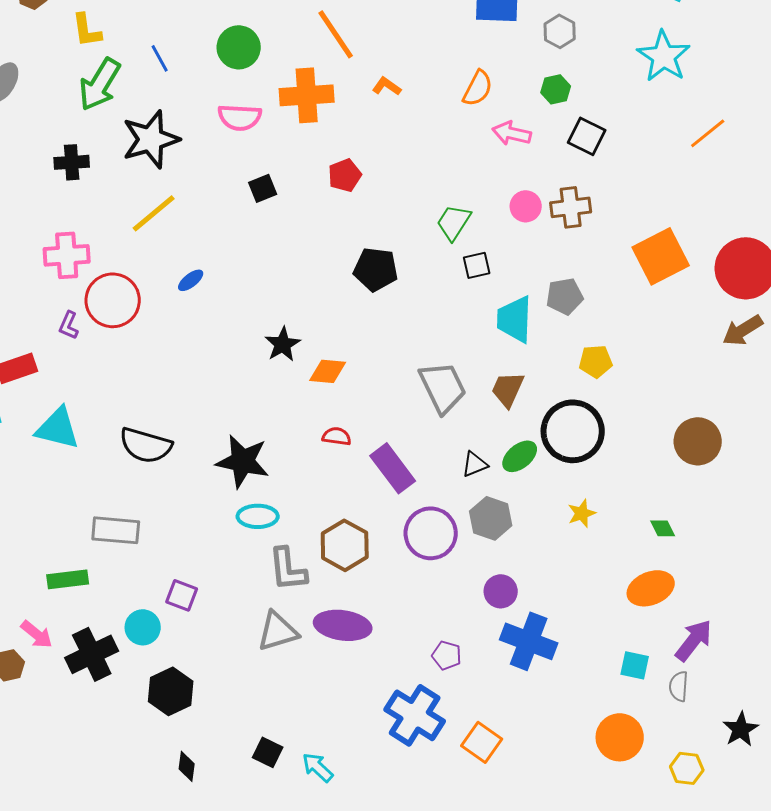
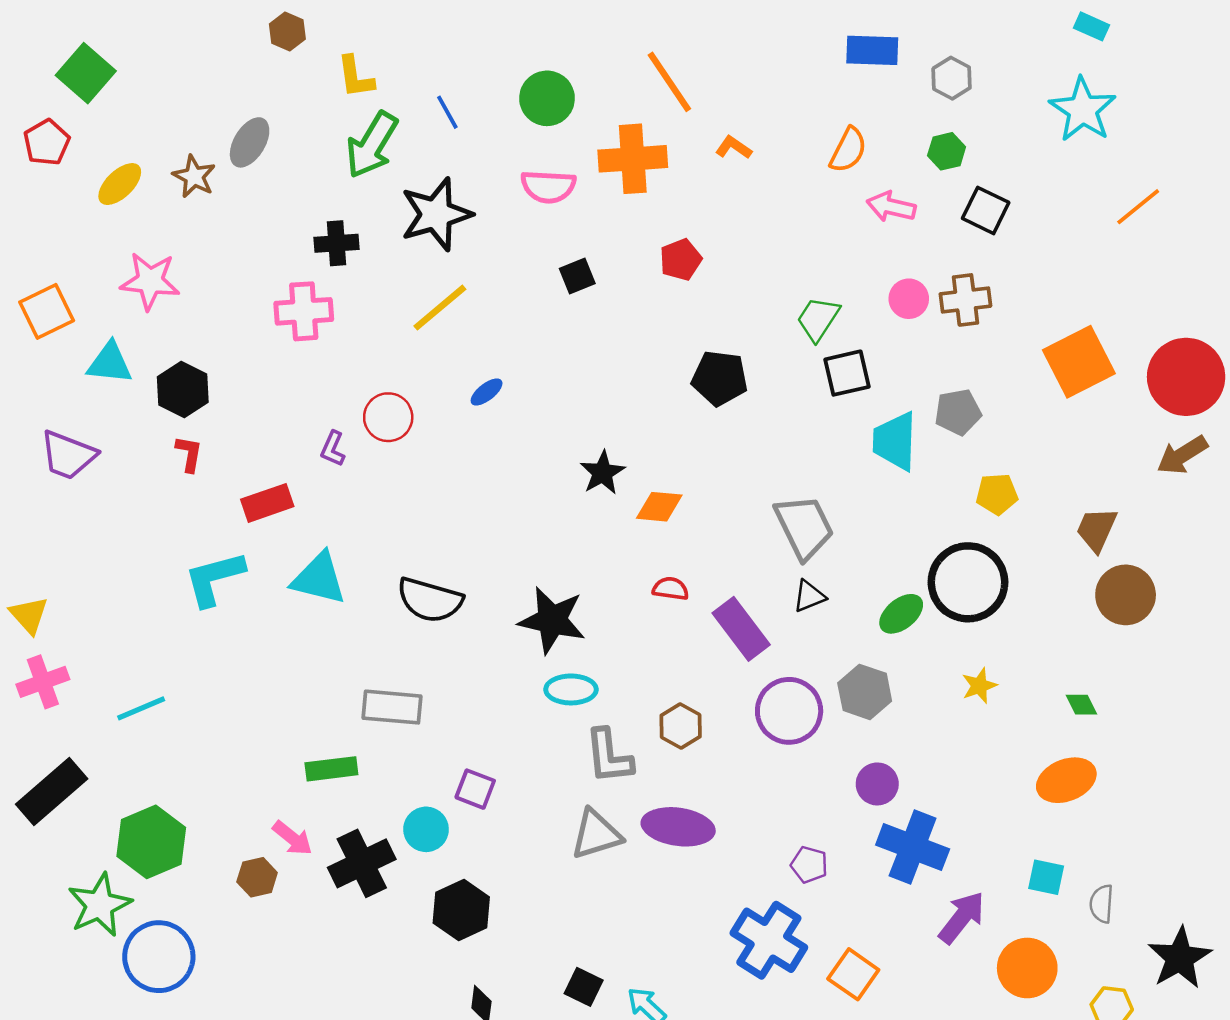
pink cross: (67, 255) -> (304, 311), moved
black square: (477, 265) -> (847, 373), size x1.4
red circle: (113, 300) -> (388, 417), size x0.7
brown trapezoid: (508, 389) -> (1097, 529), moved
black triangle: (475, 464) -> (809, 596), moved
brown hexagon: (345, 545) -> (681, 726), size x0.7
purple arrow: (694, 640) -> (962, 918), moved
black star: (741, 729) -> (1180, 958), size x1.4

